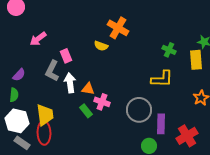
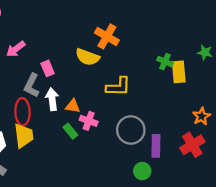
yellow semicircle: (101, 46) -> (87, 57), size x1.5
yellow rectangle: (196, 60) -> (179, 72), moved
yellow L-shape: (162, 79) -> (118, 87), moved
red ellipse: (44, 133) -> (22, 112), moved
red cross: (187, 136) -> (192, 145), moved

